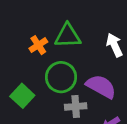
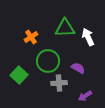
green triangle: (68, 36) -> (65, 28), moved
purple semicircle: (101, 86) -> (78, 68), size x0.6

